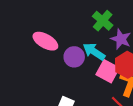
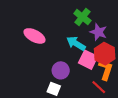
purple circle: (74, 57) -> (61, 70), moved

